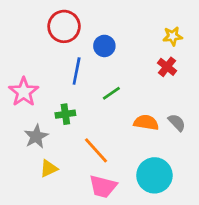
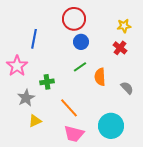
red circle: (64, 26) -> (74, 19), moved
blue circle: (104, 46) -> (81, 42), moved
blue line: (77, 71) -> (34, 39), moved
orange semicircle: (146, 122) -> (100, 77), moved, turned -102

